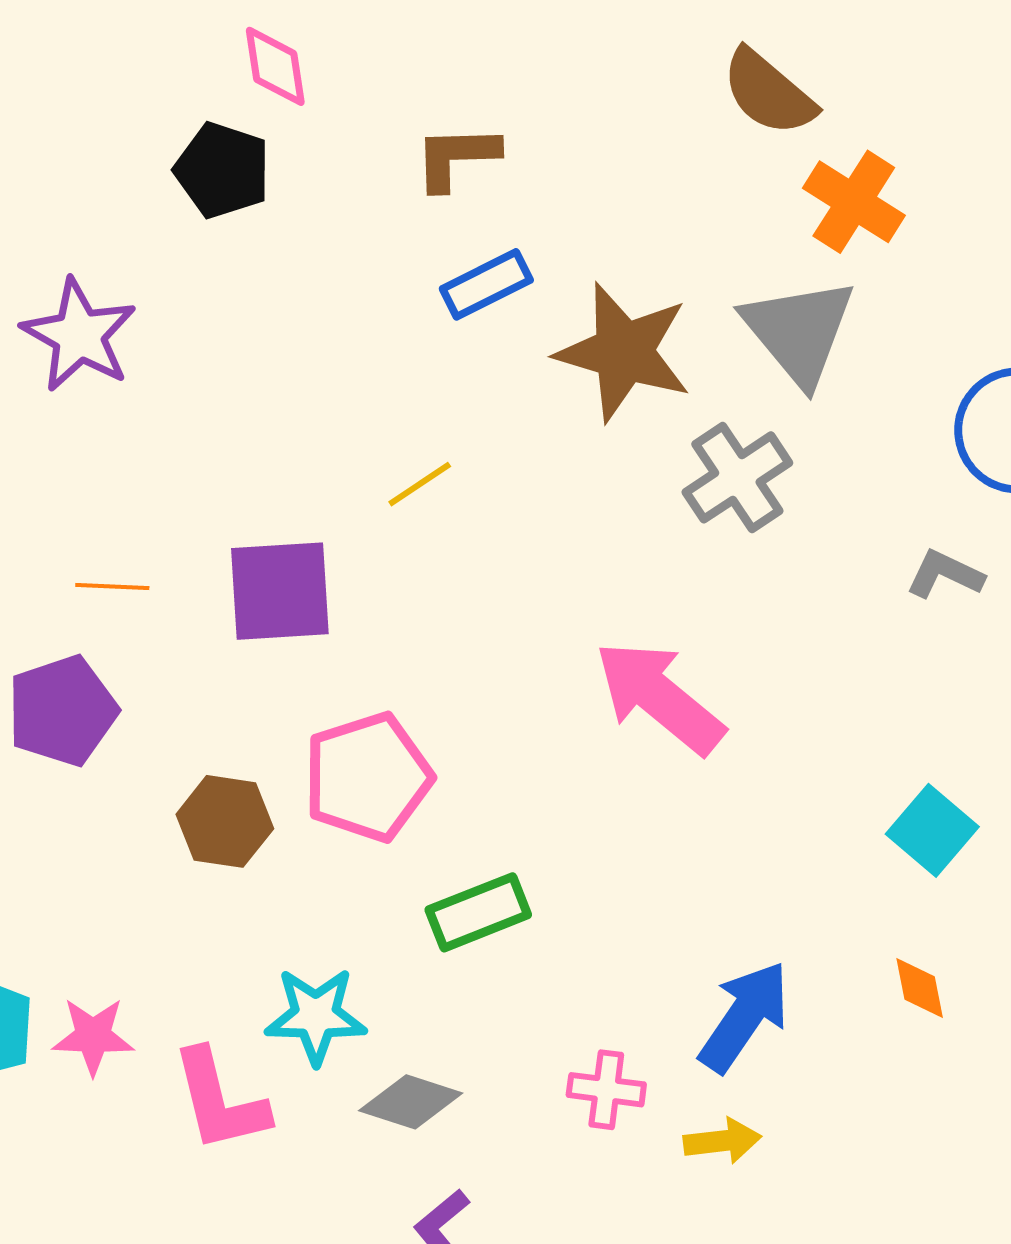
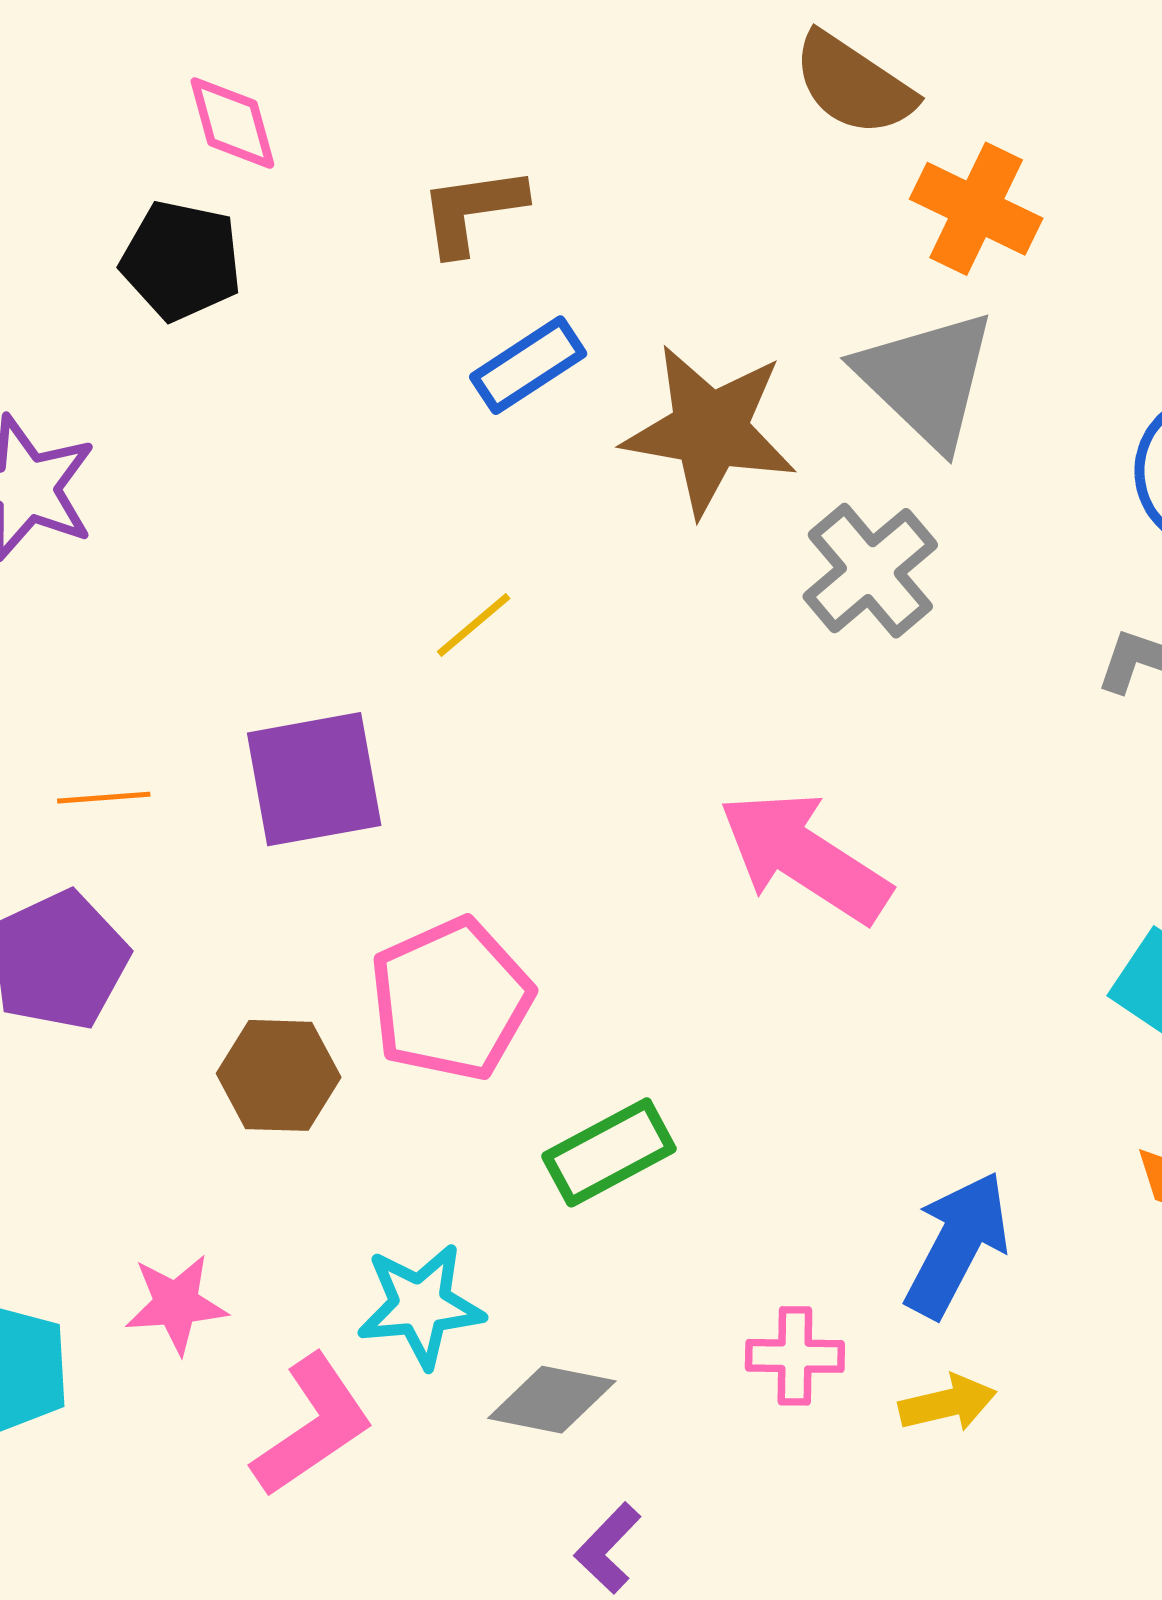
pink star: (93, 1036) -> (176, 1304), moved
pink L-shape: (220, 1101) -> (313, 1426), turned -104

